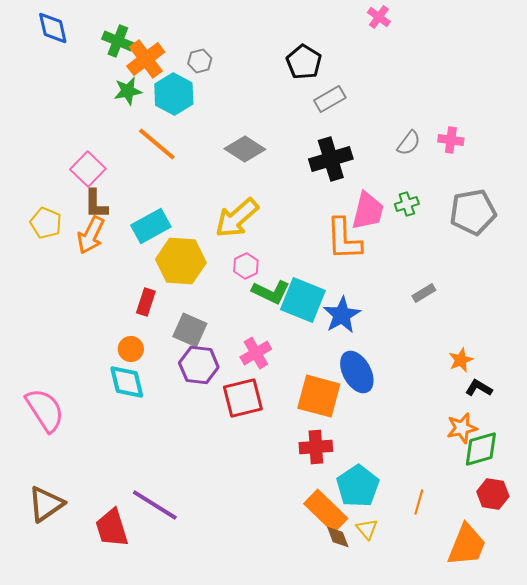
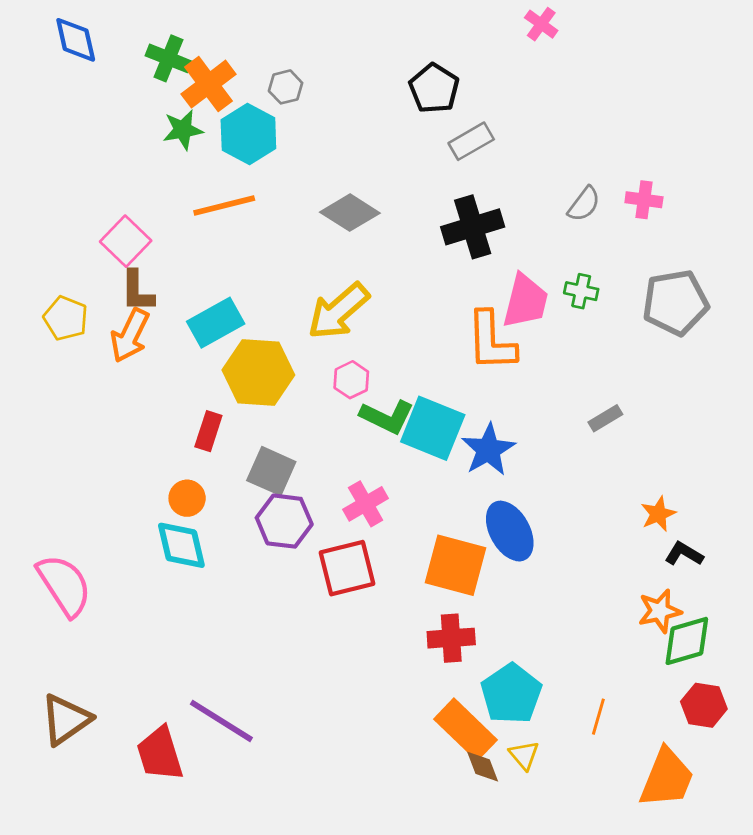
orange line: (157, 144) -> (224, 205), turned -54
green cross: (407, 204) -> (581, 291), turned 30

